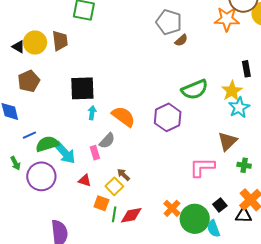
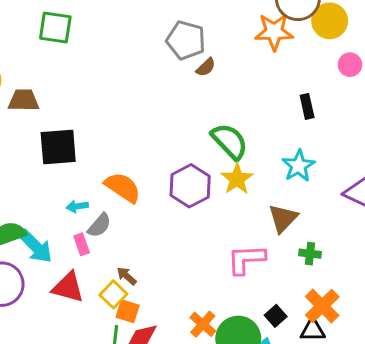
brown trapezoid: (60, 41) -> (24, 100), moved, turned -80
green semicircle: (195, 89) -> (230, 141), turned -108
yellow star: (232, 91) -> (237, 179), moved
cyan arrow: (92, 113) -> (77, 206), moved, turned -104
red triangle: (85, 180) -> (68, 287), size x1.6
orange square: (101, 203) -> (128, 311), moved

